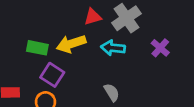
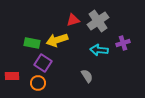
cyan arrow: (113, 48) -> (99, 50), moved
purple cross: (160, 48) -> (123, 43), turned 32

